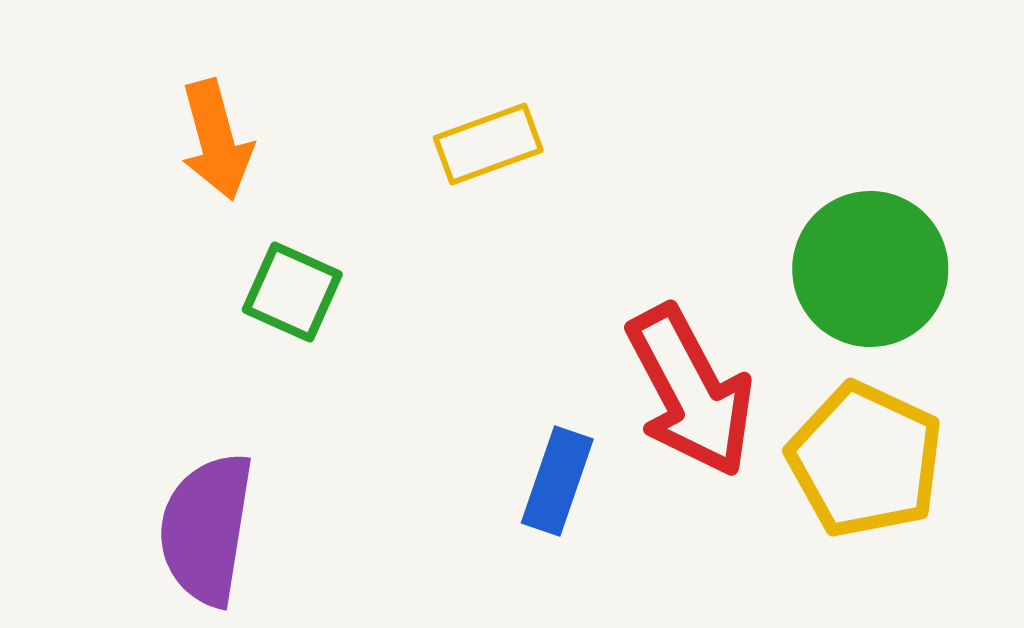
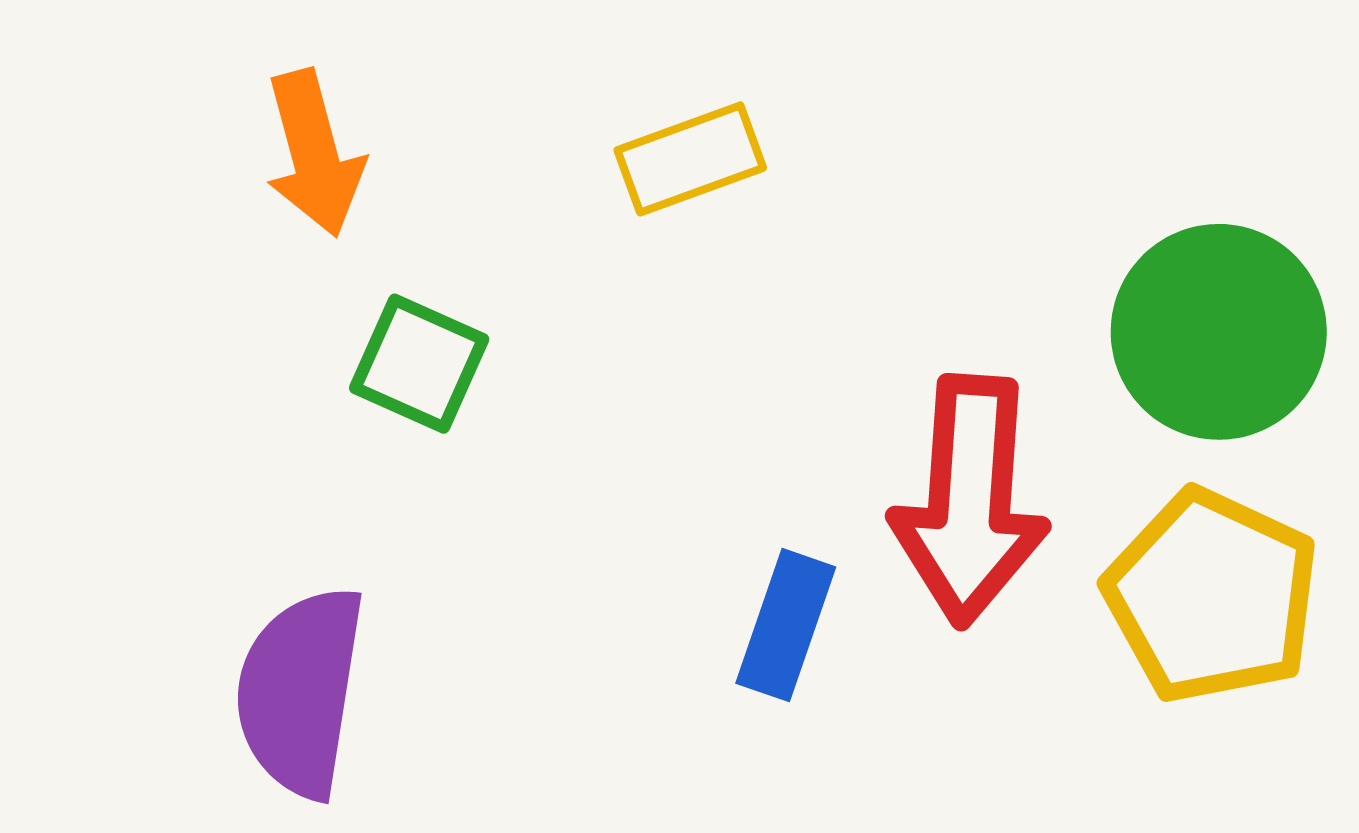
red arrow: (690, 391) -> (970, 501), turned 32

